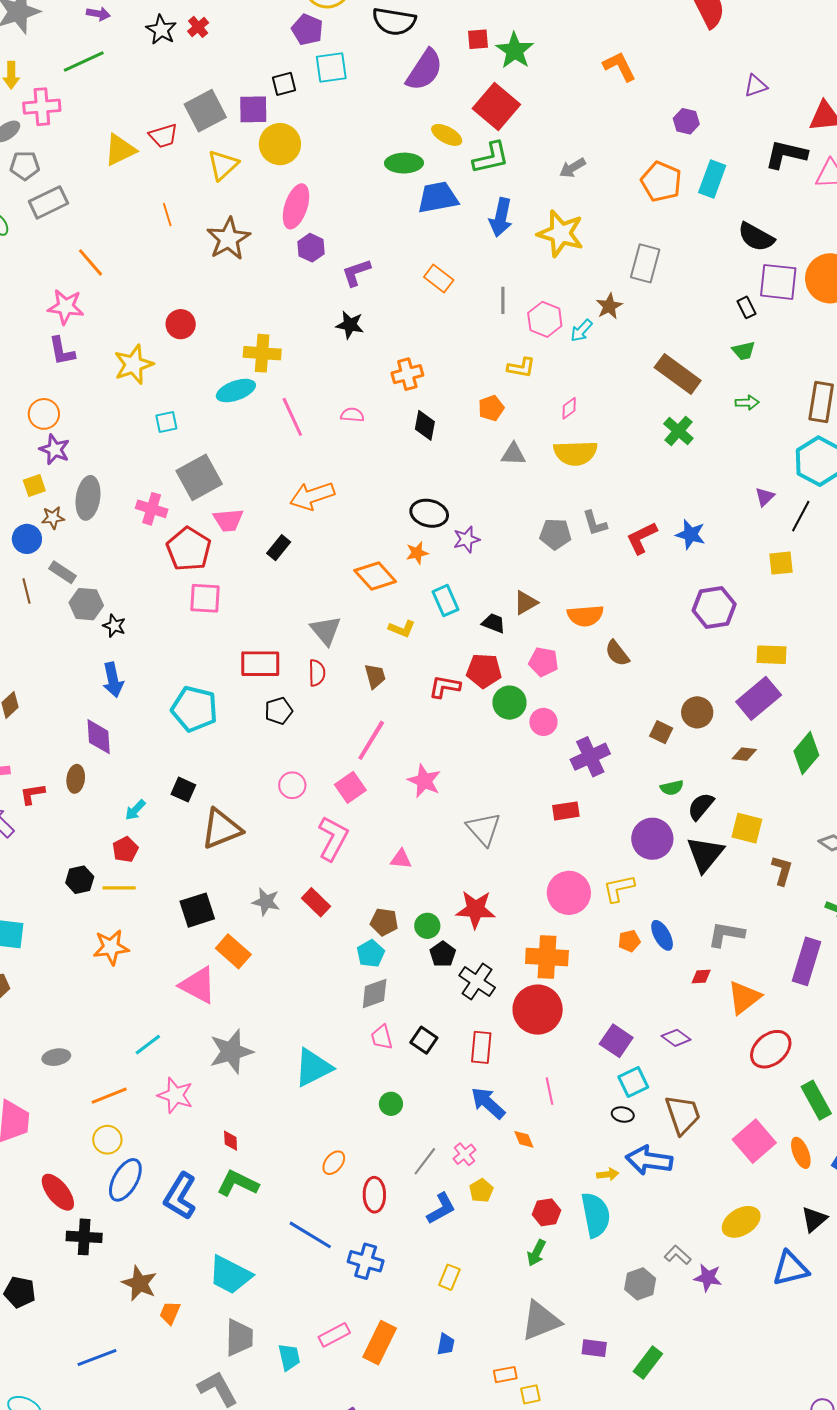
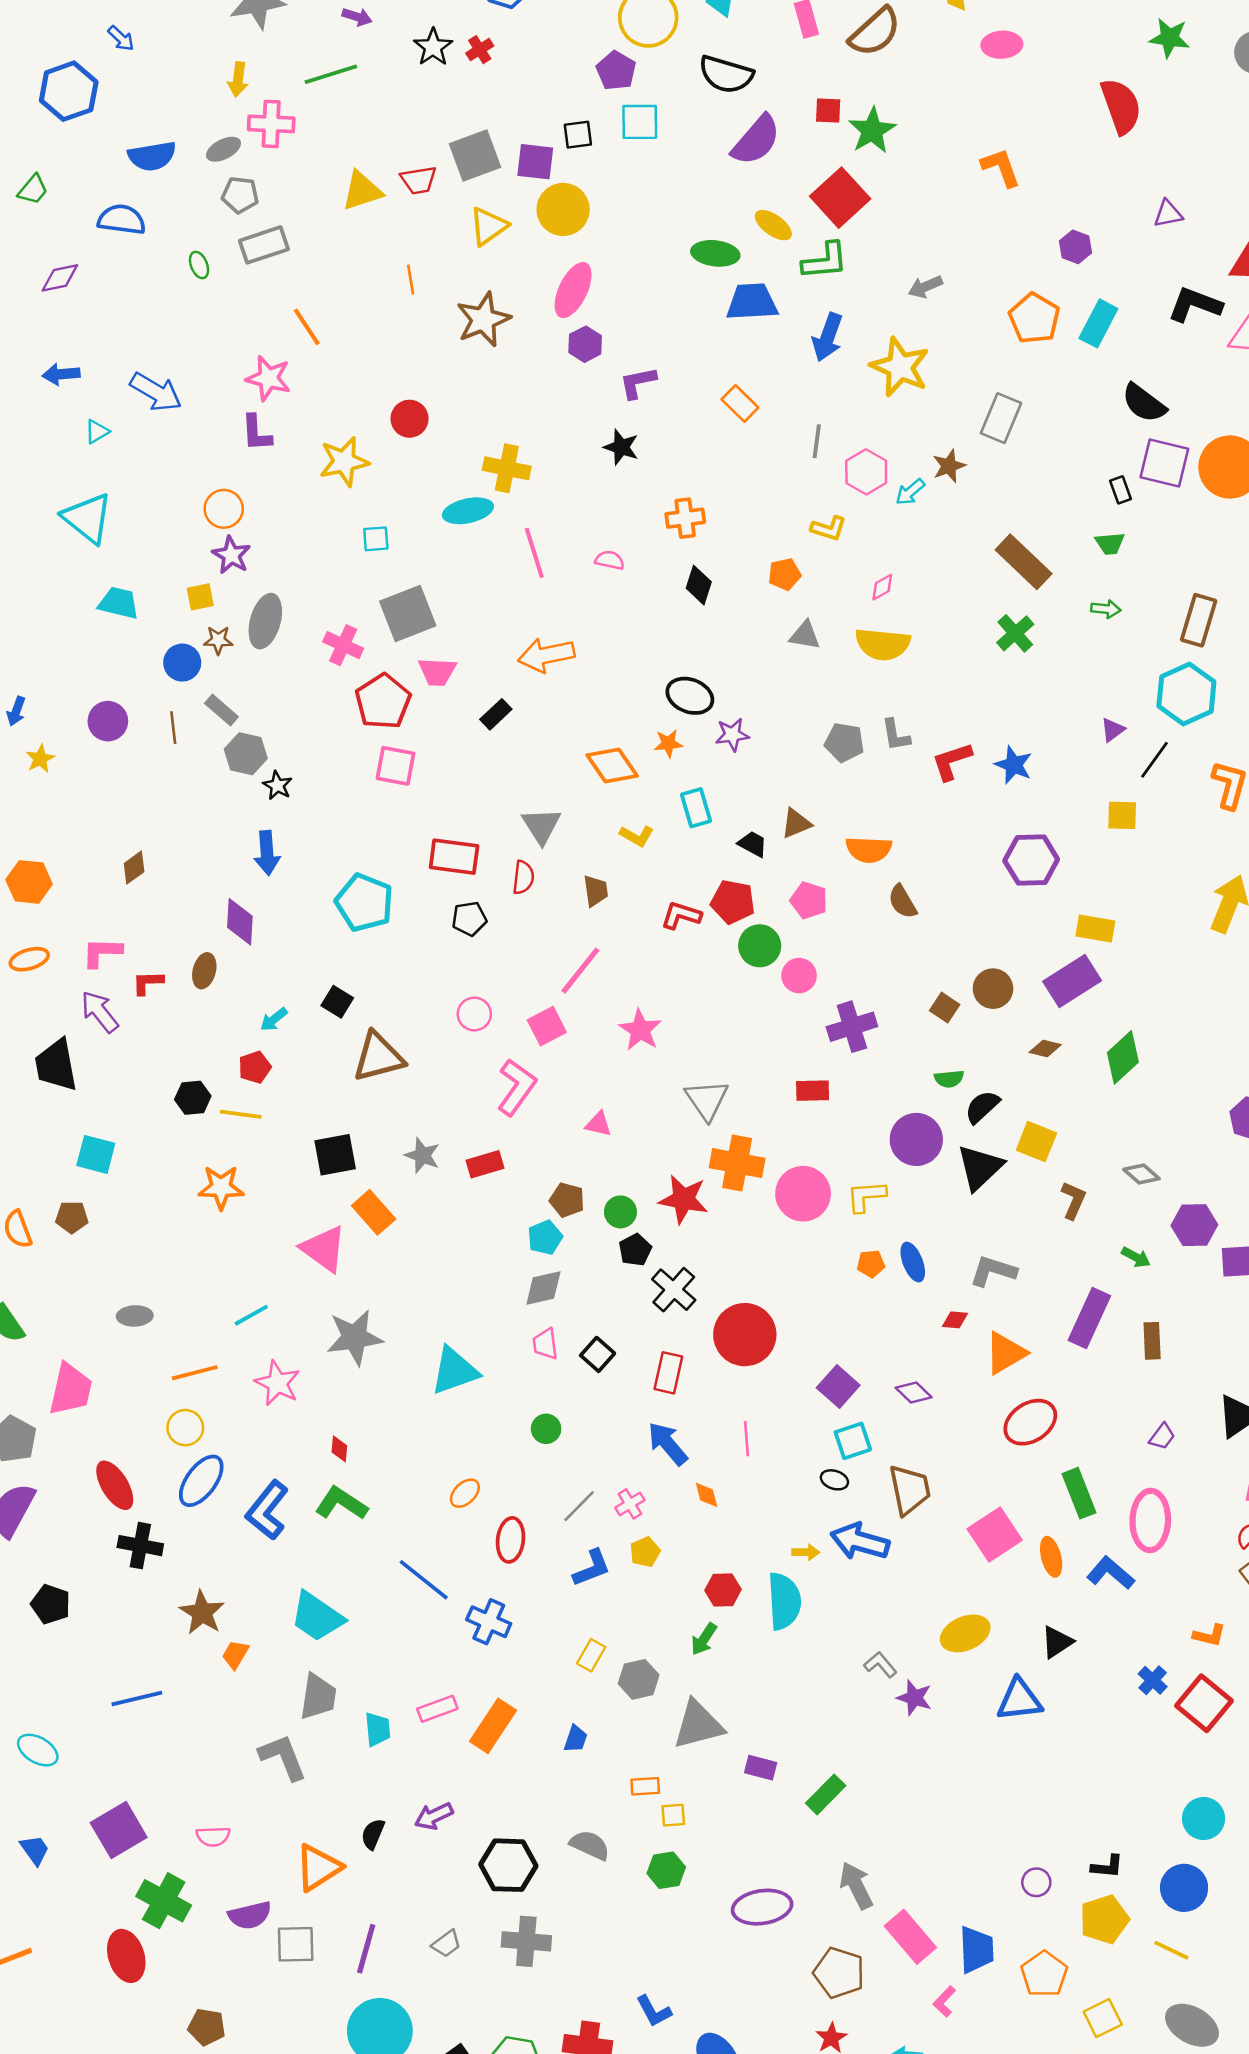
red rectangle: (316, 902) -> (485, 1164), turned -68
orange cross: (547, 957) -> (737, 1163), moved
gray hexagon: (640, 1284) -> (639, 1679), moved

